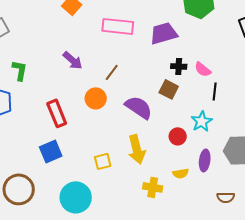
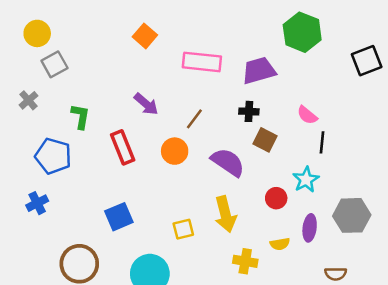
black cross: (179, 66) -> (249, 111), moved
red rectangle: (57, 113) -> (123, 147), moved

